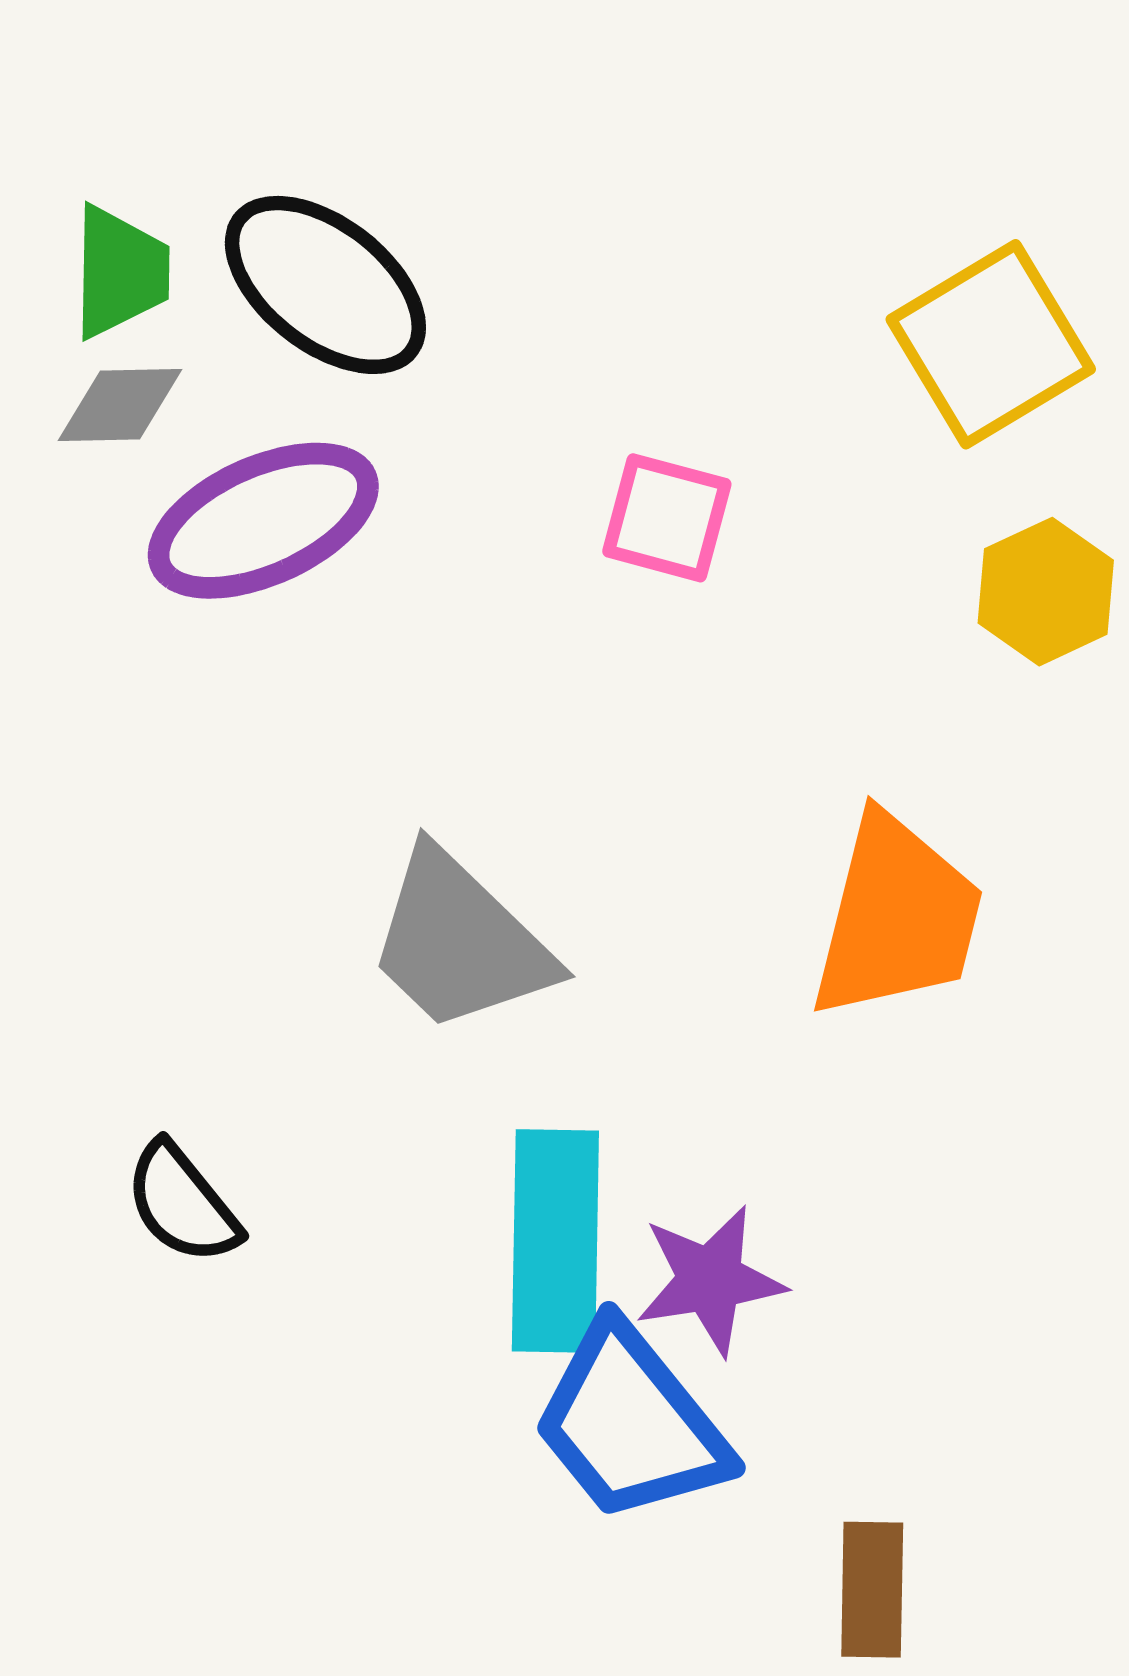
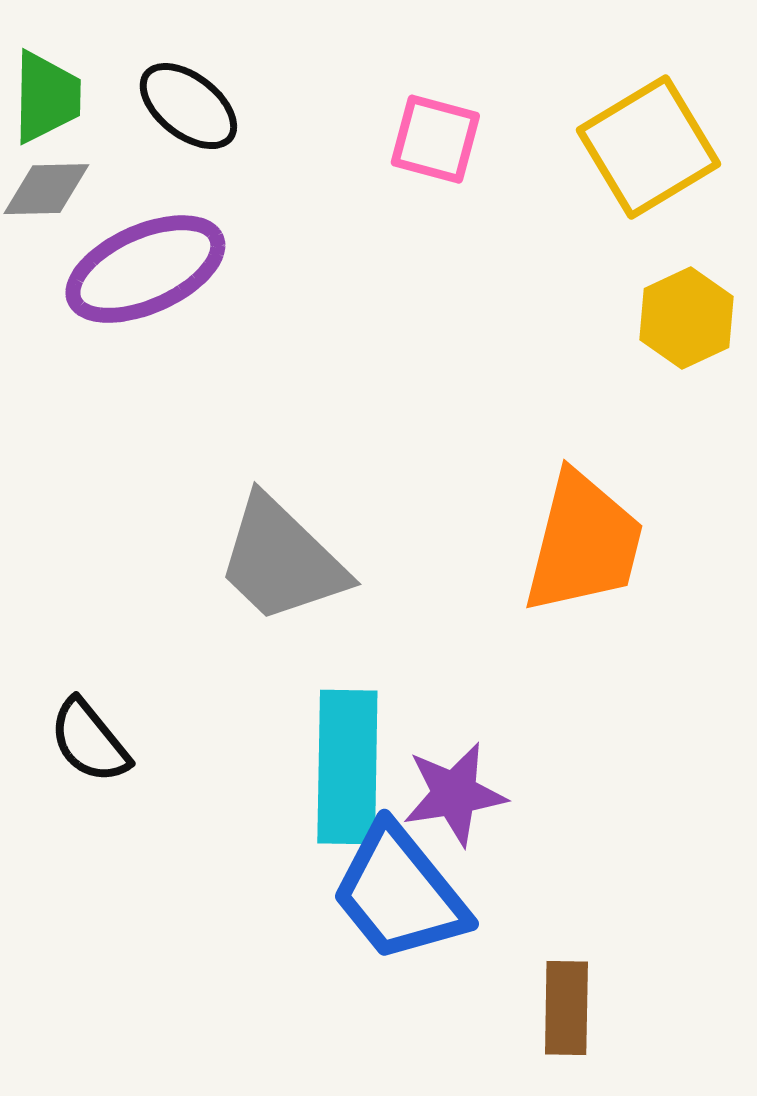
black ellipse: (325, 285) -> (188, 106), size x0.7
pink square: (667, 518) -> (435, 139), moved

